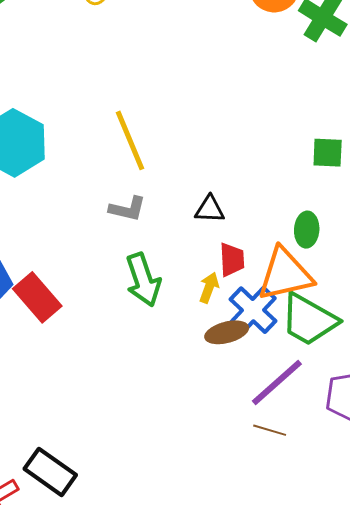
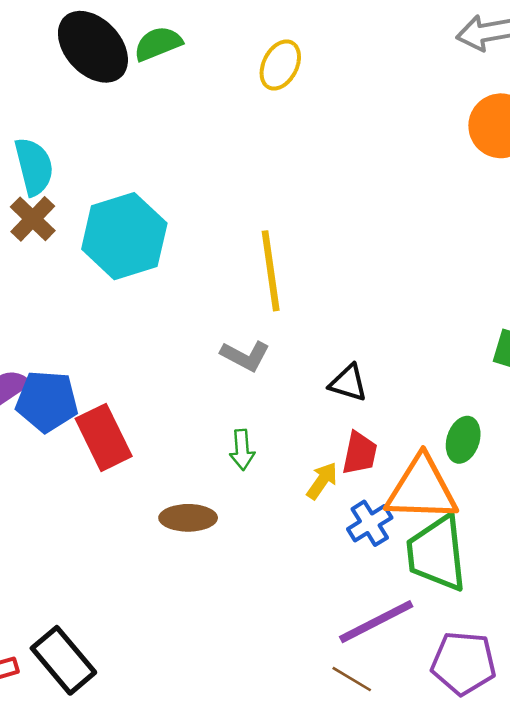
green arrow: (143, 280) -> (242, 450), size x0.6
blue cross: (253, 310) -> (370, 523), size x0.7
green trapezoid: (309, 320) -> (437, 553), turned 40
brown ellipse: (227, 332) -> (188, 518), moved

